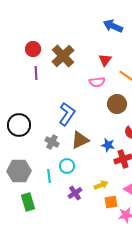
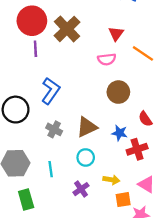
red circle: (33, 49) -> (32, 21), size x1.6
brown circle: (117, 104) -> (118, 92), moved
blue L-shape: (67, 114) -> (51, 91), moved
cyan circle: (67, 166) -> (86, 157), moved
yellow arrow: (101, 185) -> (111, 180), turned 32

